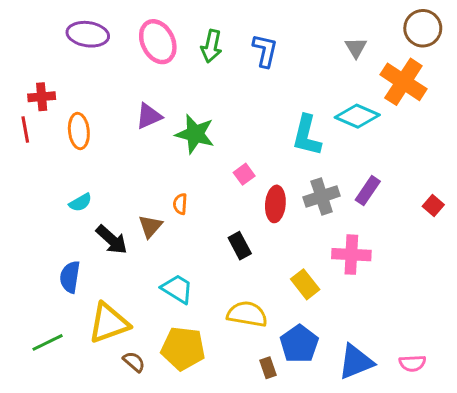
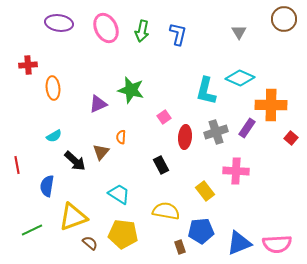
orange cross: (403, 82) -> (271, 105), moved, turned -32
purple triangle: (149, 116) -> (98, 104), moved
red line: (25, 129) -> (17, 165), moved
blue pentagon: (299, 344) -> (201, 231), turned 30
pink semicircle: (412, 363) -> (277, 244), size x1.6

